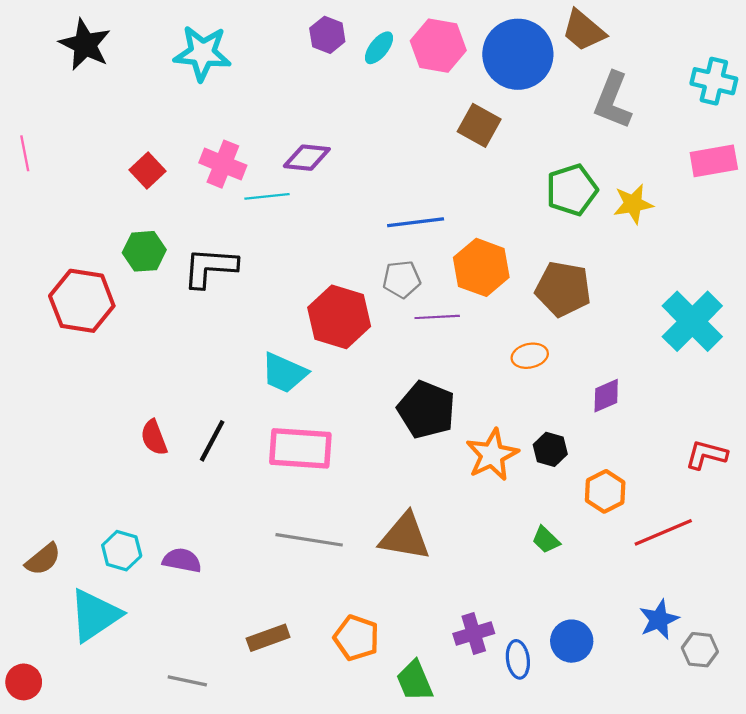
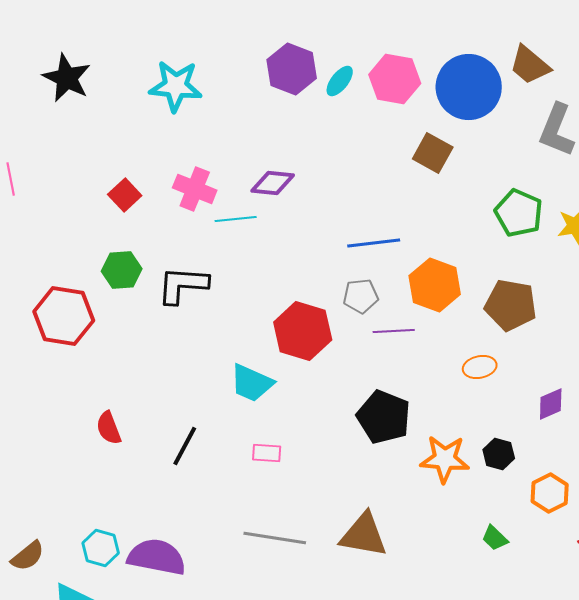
purple hexagon: (327, 35) -> (292, 69), size x1.5
green pentagon: (572, 190) -> (519, 213), turned -30
red semicircle: (154, 438) -> (109, 428), moved
pink rectangle: (300, 448) -> (267, 453), size x0.5
orange star: (492, 455) -> (445, 459), turned 30
purple semicircle: (182, 560) -> (157, 557), size x1.6

